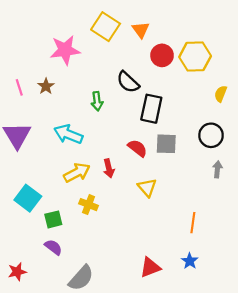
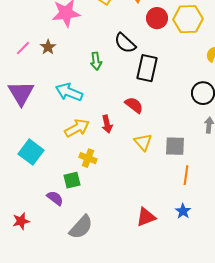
pink line: (19, 87) -> (23, 48), turned 63
gray square: (166, 144) -> (175, 146), moved
green square: (53, 219) -> (72, 180), moved

